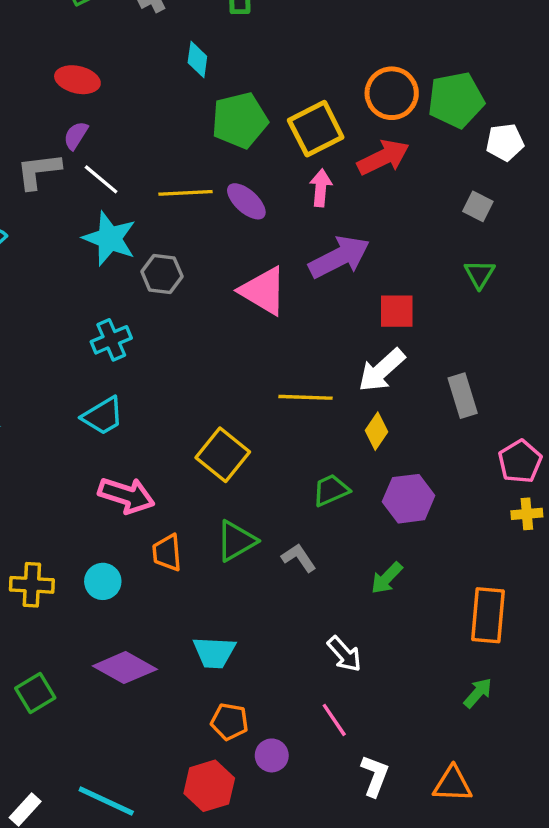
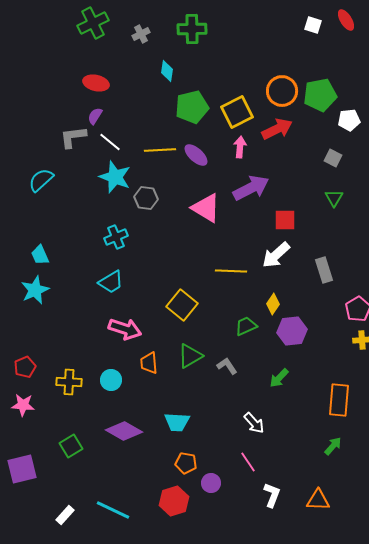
yellow diamond: (376, 431) -> (273, 304), moved

